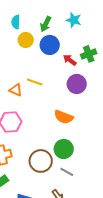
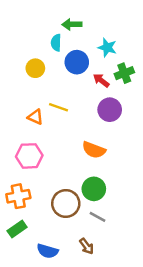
cyan star: (74, 20) -> (107, 48), moved
cyan semicircle: (16, 22) -> (56, 43), moved
green arrow: (46, 24) -> (72, 24), moved, turned 63
yellow circle: (26, 40) -> (35, 68), moved

